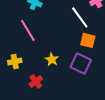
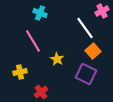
orange square: (88, 40) -> (93, 51), turned 35
yellow star: (52, 59) -> (57, 59), moved

